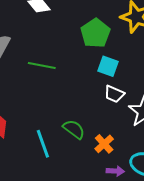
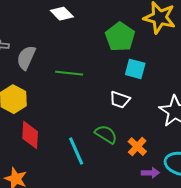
white trapezoid: (114, 94) -> (120, 100), moved

